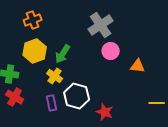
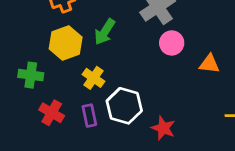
green arrow: (63, 54) -> (105, 32), moved
red cross: (15, 97) -> (52, 113), moved

